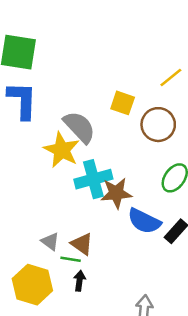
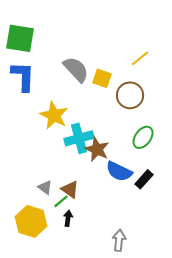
gray semicircle: (79, 127) -> (76, 69), moved
brown star: (116, 193) -> (97, 149), turned 30
green line: (71, 259) -> (61, 201), turned -49

